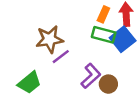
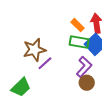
orange rectangle: (103, 14) -> (77, 25), turned -64
purple L-shape: (91, 76) -> (84, 67), moved

